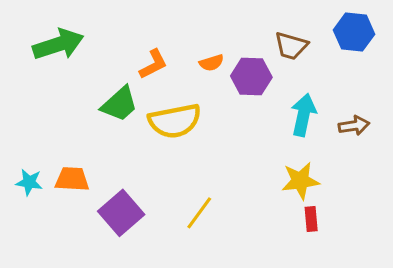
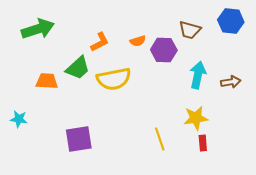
orange trapezoid: (72, 179) -> (47, 81), moved
purple square: (121, 213) -> (79, 139), turned 32
yellow line: (199, 213) -> (160, 139), moved, turned -55

